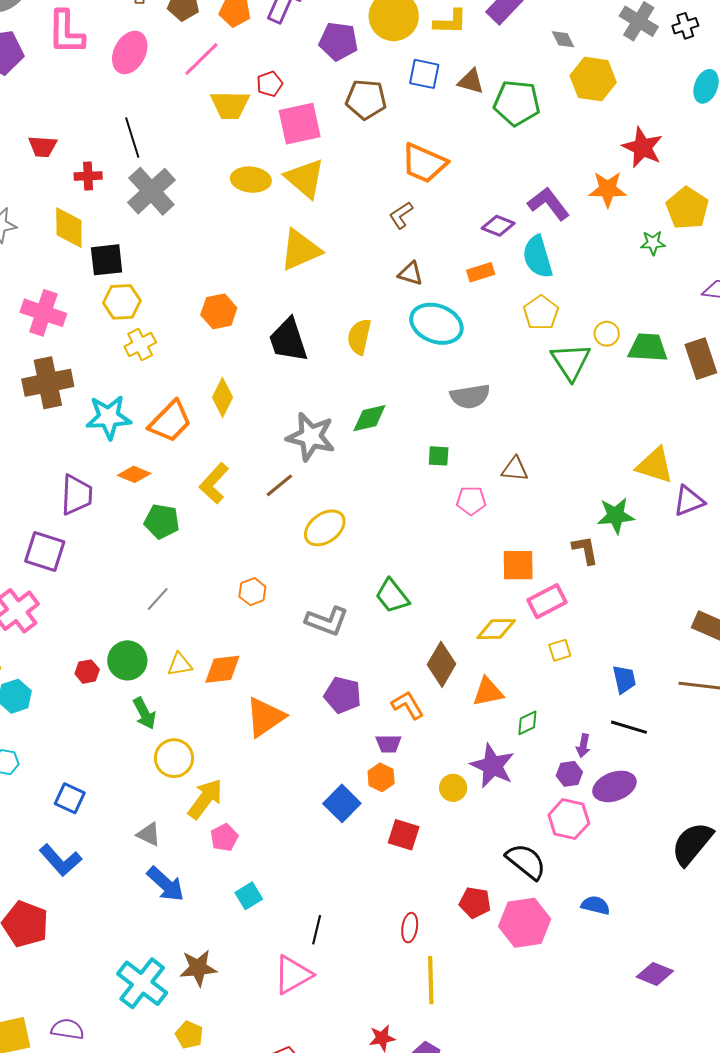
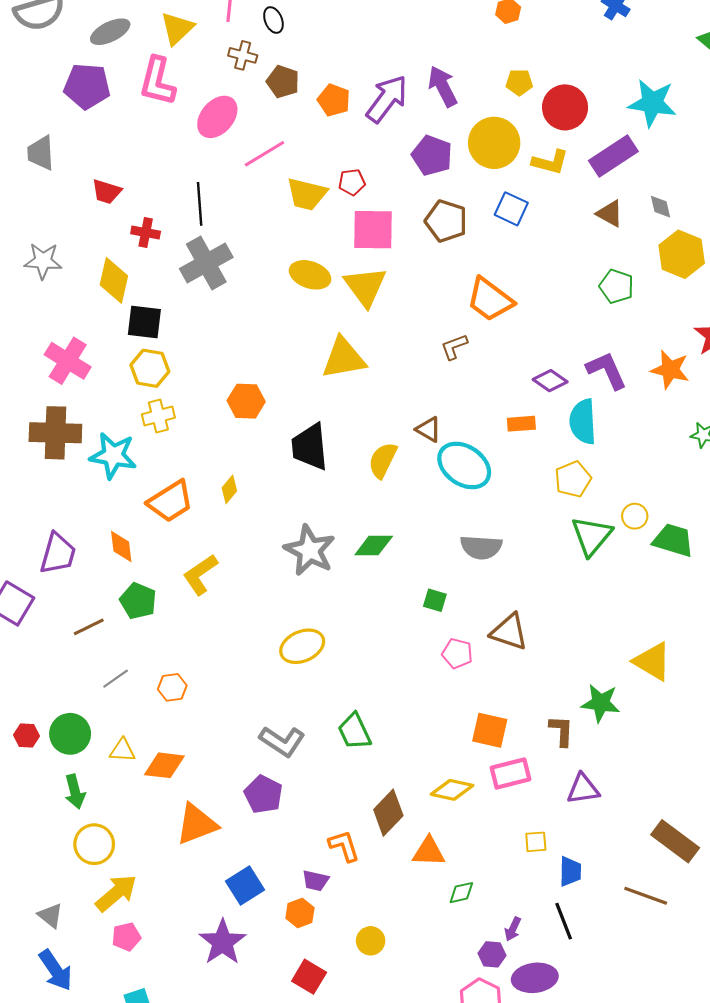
pink line: (201, 59) -> (264, 154), moved
brown triangle: (471, 81) -> (610, 214), moved
green pentagon: (517, 103) -> (616, 286), moved, size x0.7
brown triangle: (411, 274) -> (429, 429), moved
yellow diamond: (222, 397) -> (229, 489), size x0.7
cyan star: (109, 417) -> (113, 455), moved
brown triangle: (515, 469) -> (509, 632), size x1.4
orange diamond: (134, 474) -> (121, 546), turned 48
brown line: (279, 485) -> (89, 627), moved
purple triangle: (689, 501) -> (583, 789), moved
orange hexagon: (252, 592) -> (172, 687), moved
yellow square: (560, 650) -> (536, 842), moved
purple pentagon: (343, 695) -> (263, 794), moved
black line: (629, 727) -> (564, 921), turned 39
purple star: (493, 766) -> (223, 942), moved
blue square: (342, 803) -> (245, 885), moved

